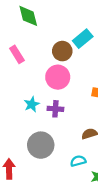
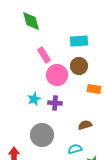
cyan rectangle: (83, 39) -> (79, 41), turned 36
brown circle: (62, 51) -> (79, 66), moved
pink rectangle: (17, 54) -> (44, 55), moved

